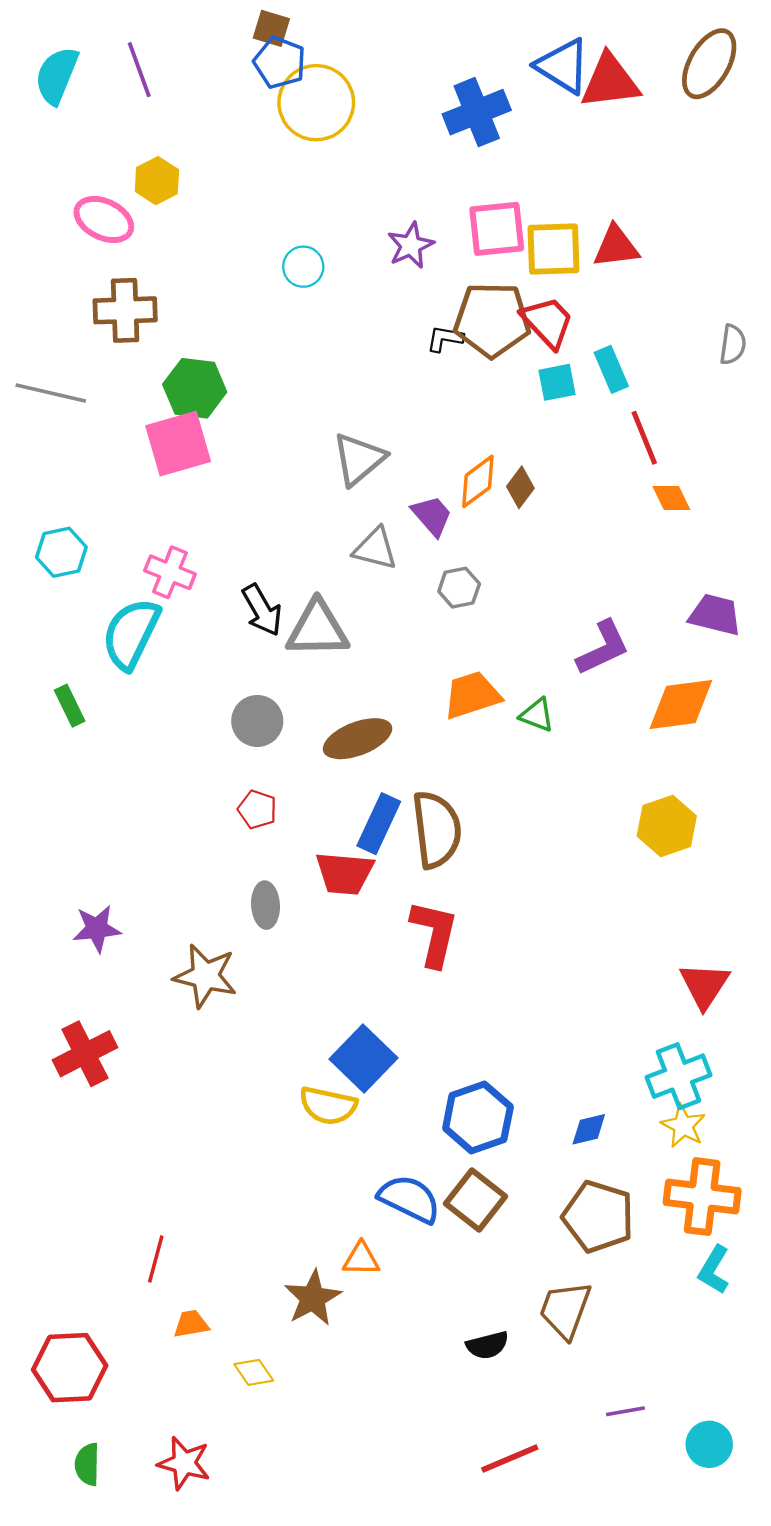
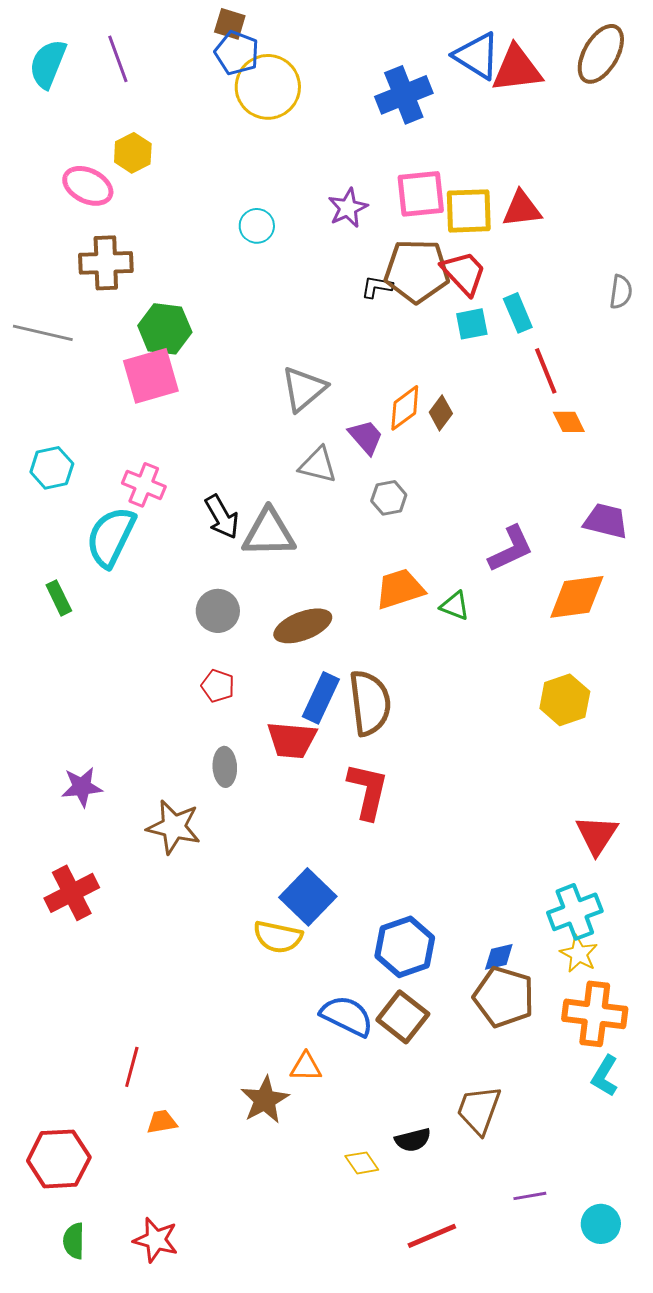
brown pentagon: (598, 1217) -> (504, 997), moved
yellow diamond: (254, 1372) -> (362, 1163), moved

